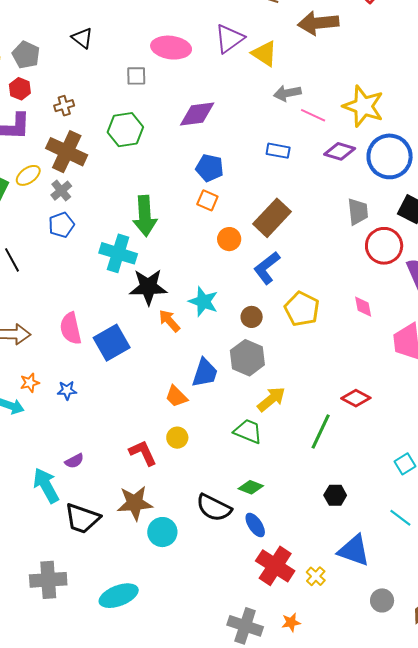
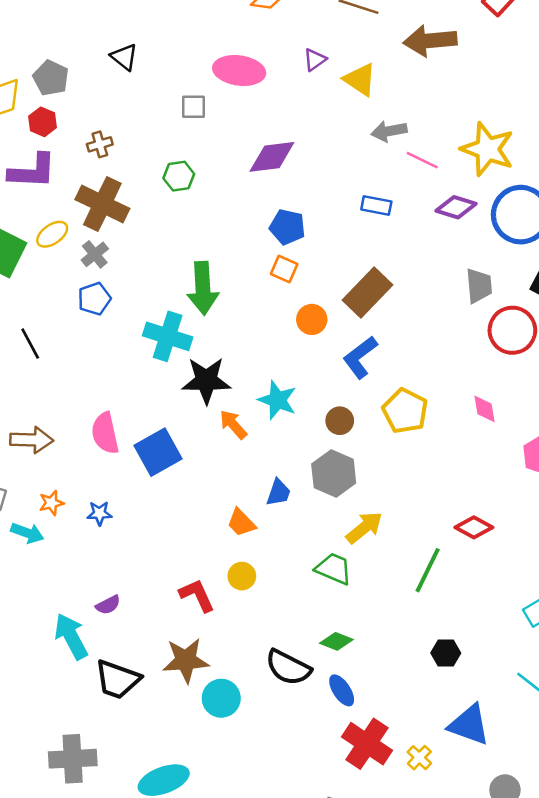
purple triangle: (229, 39) -> (315, 60), size x0.6
green hexagon: (125, 130) -> (179, 176), size x0.7
blue trapezoid: (205, 373) -> (278, 493), size x0.7

